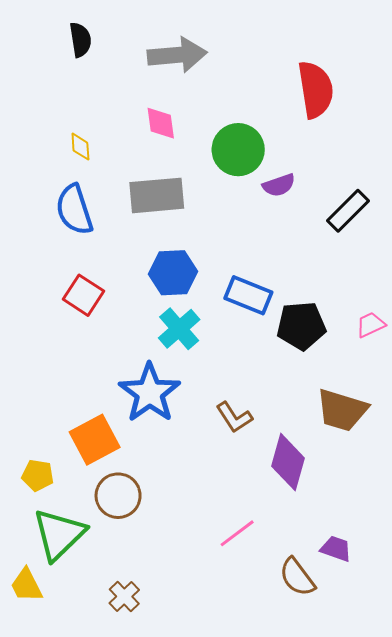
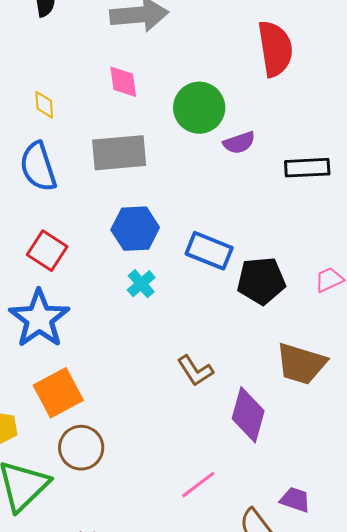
black rectangle: (348, 211) -> (307, 168), turned 42
cyan cross: (179, 329) -> (141, 284), size x0.7
blue star: (150, 393) -> (39, 319), moved

